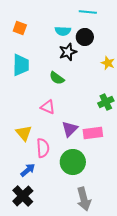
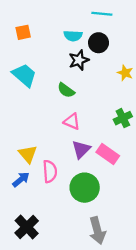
orange square: (20, 28) -> (23, 32), turned -32
cyan trapezoid: (21, 65) -> (24, 75), turned -50
pink triangle: (48, 107) -> (72, 122), moved
pink rectangle: (93, 133) -> (108, 154), turned 42
blue arrow: (28, 170) -> (21, 179), moved

